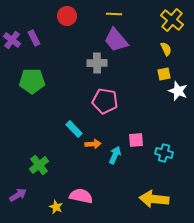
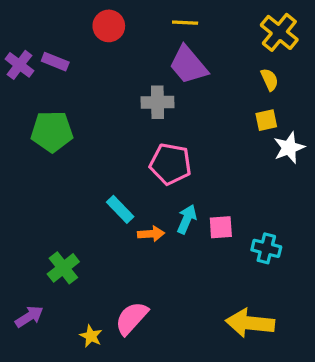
purple rectangle: (34, 38) -> (55, 62), turned -42
white star: (178, 91) -> (289, 148), turned 30
cyan arrow: (115, 155) -> (187, 219), moved
pink semicircle: (81, 196) -> (132, 318), turned -60

